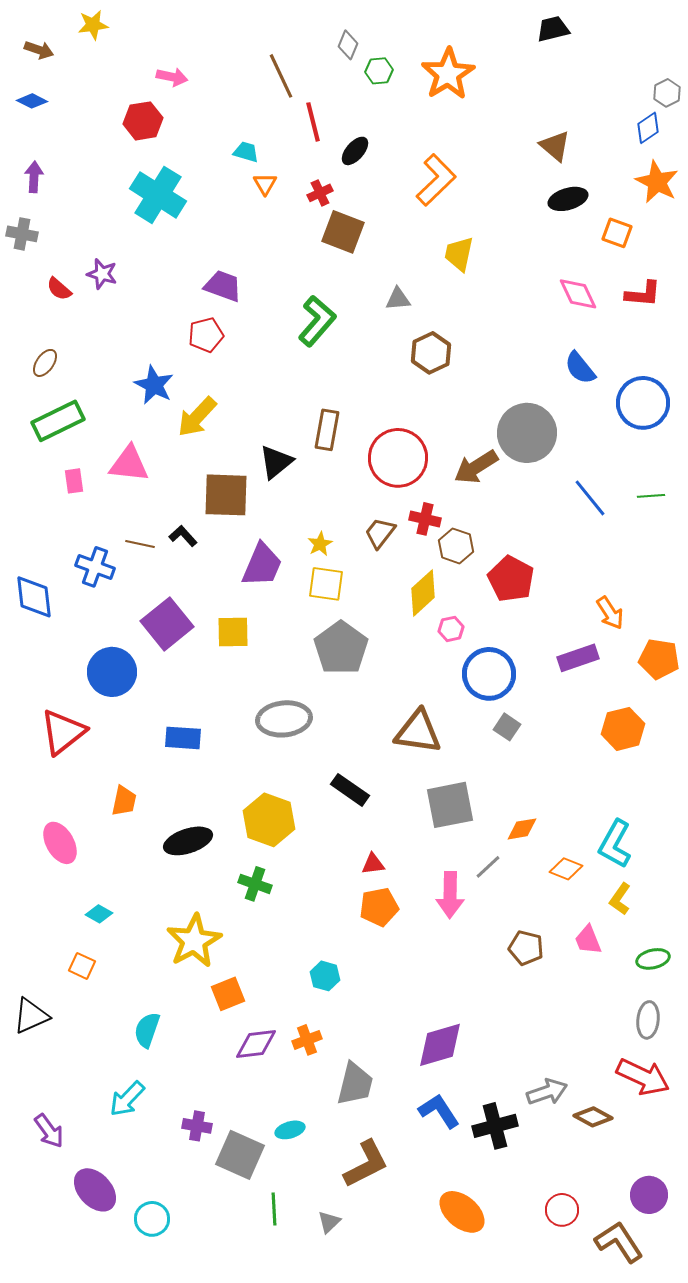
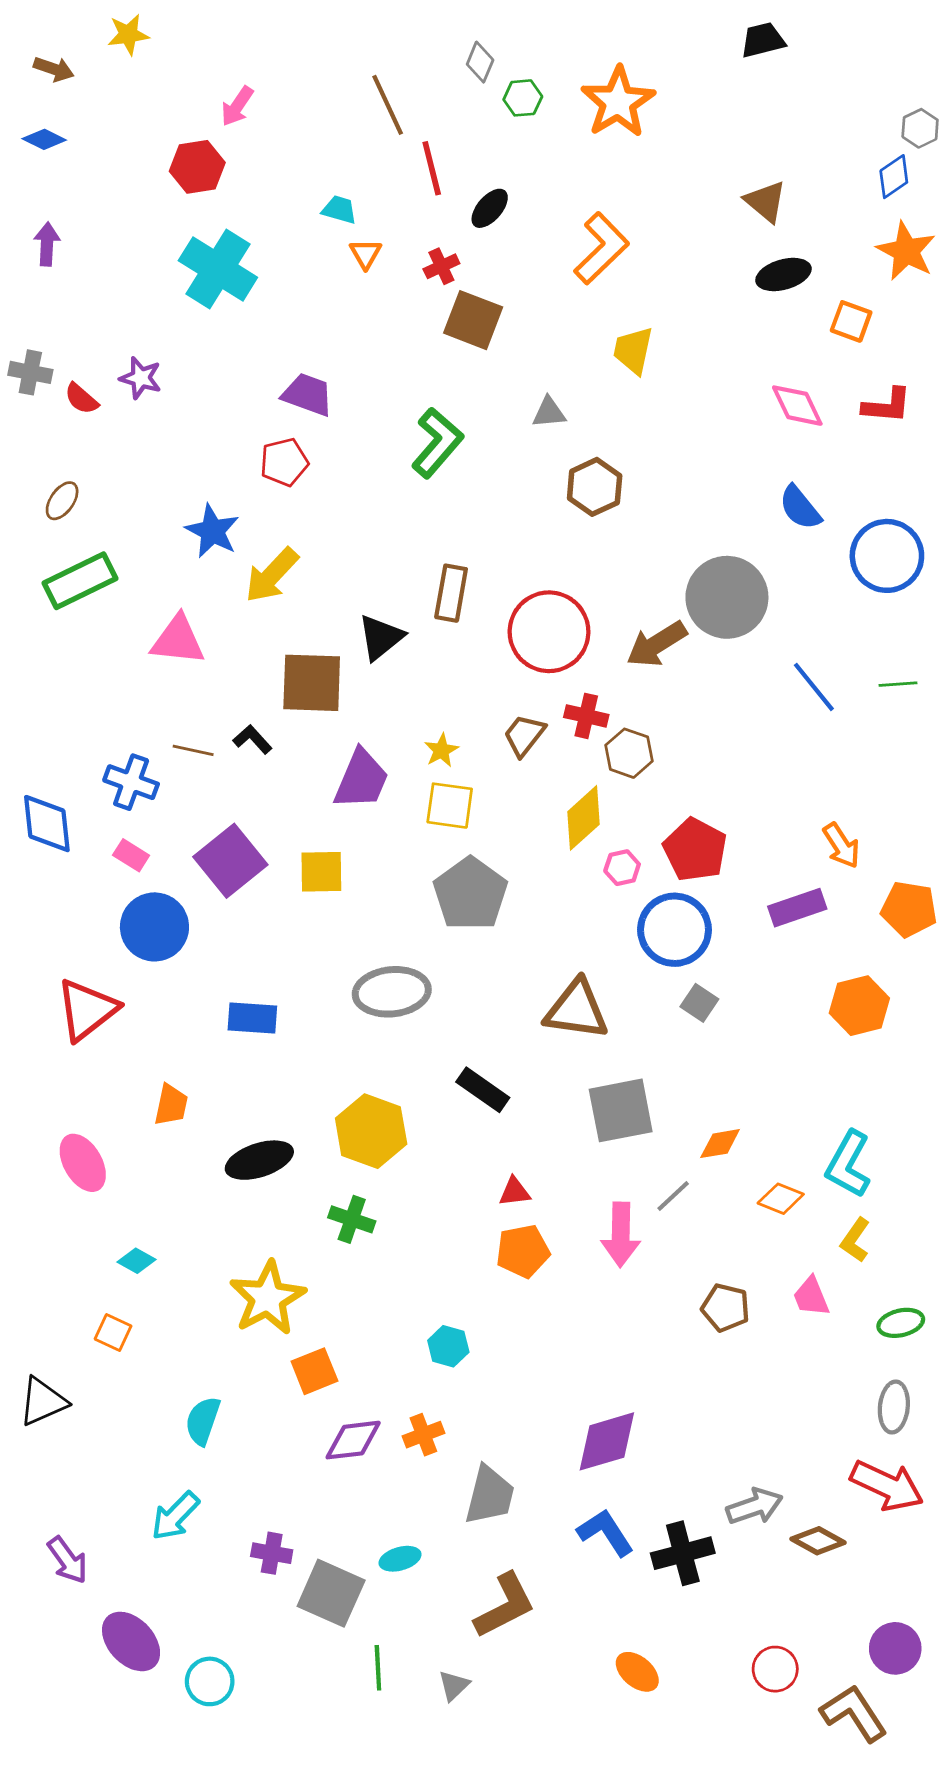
pink arrow: (172, 77) -> (237, 106), turned 112
gray cross: (22, 234) -> (30, 372), moved
pink rectangle: (74, 481) -> (131, 855), moved, turned -50
red pentagon: (511, 579) -> (695, 850), moved
orange ellipse: (462, 1212) -> (637, 1672), size x0.7

